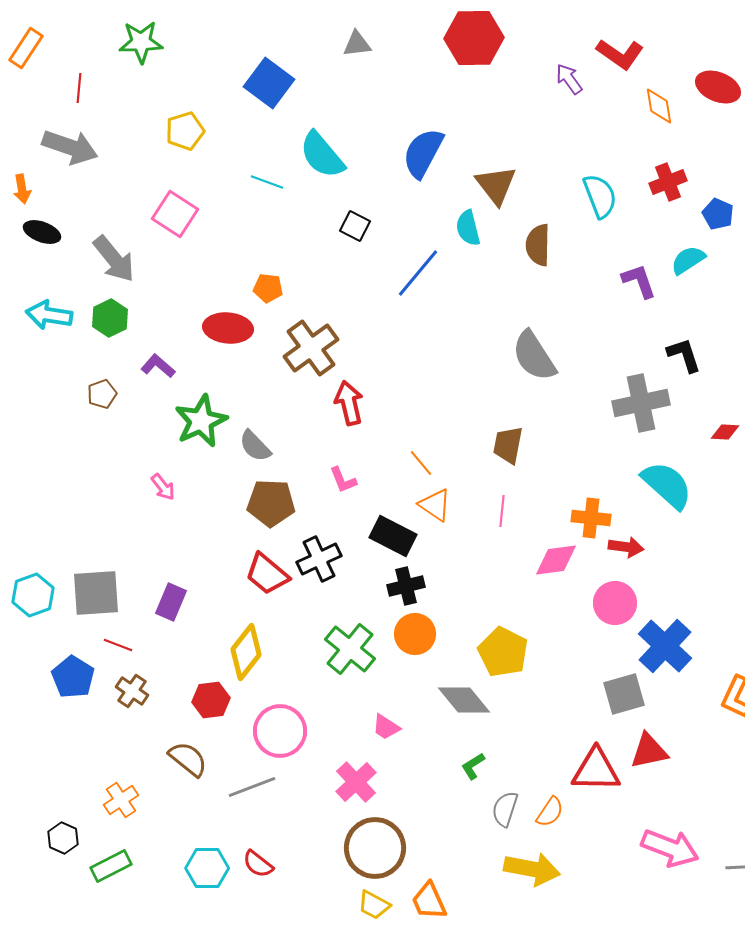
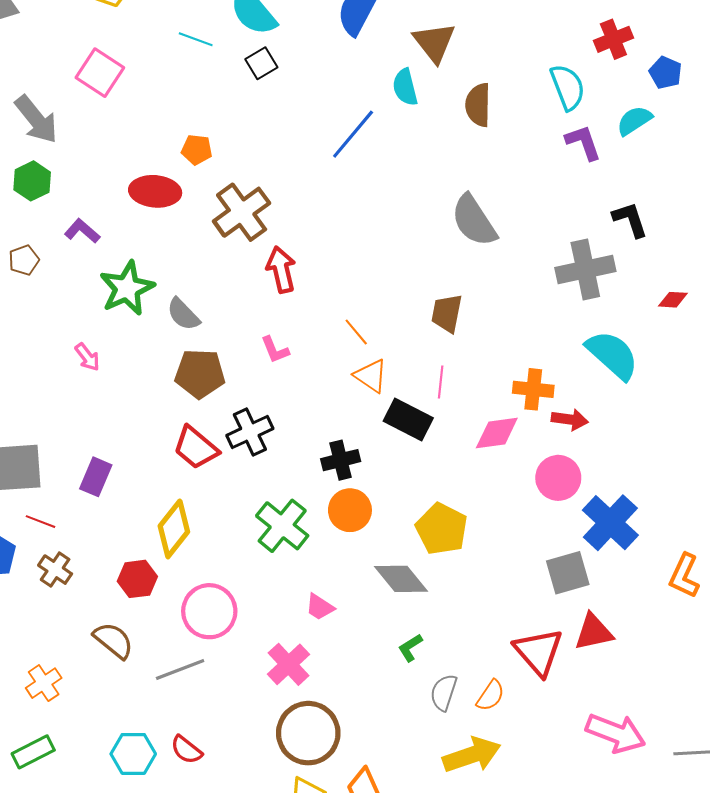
cyan semicircle: (600, 196) -> (568, 87), moved
black square: (355, 226) -> (261, 63), moved, turned 32
black rectangle: (393, 536) -> (408, 420), moved
red triangle: (596, 770) -> (538, 652), turned 48
yellow arrow: (532, 869) -> (472, 755), turned -30

